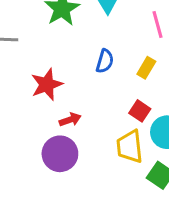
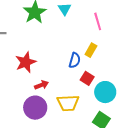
blue semicircle: (105, 61) -> (75, 60), moved
yellow trapezoid: (130, 147) -> (68, 103), moved, turned -85

